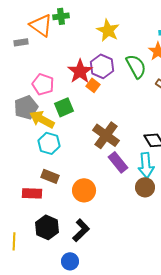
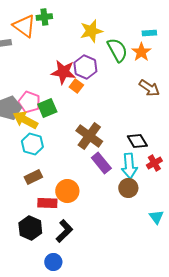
yellow star: (108, 30) -> (91, 31), turned 30
green semicircle: (136, 66) -> (117, 50), moved
red star: (80, 71) -> (63, 72), turned -30
pink pentagon: (43, 84) -> (29, 102), moved
brown rectangle: (50, 176) -> (33, 177), turned -48
red rectangle: (32, 193) -> (47, 203), moved

